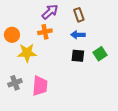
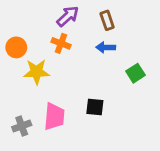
orange cross: (45, 32) -> (61, 43), turned 32
black square: (78, 56) -> (95, 107), moved
gray cross: (15, 83) -> (22, 126), moved

